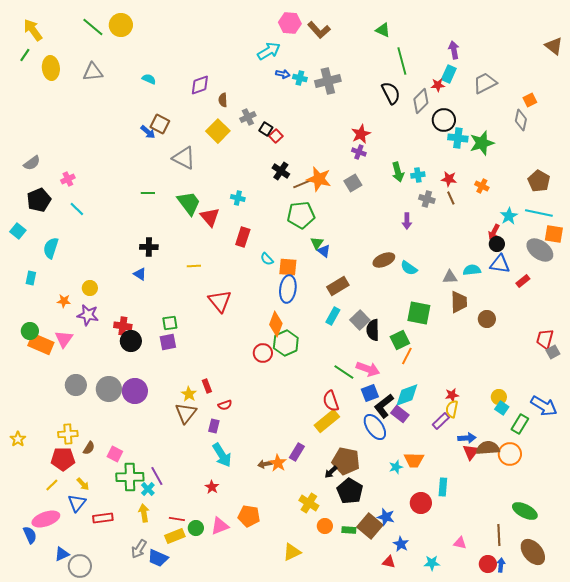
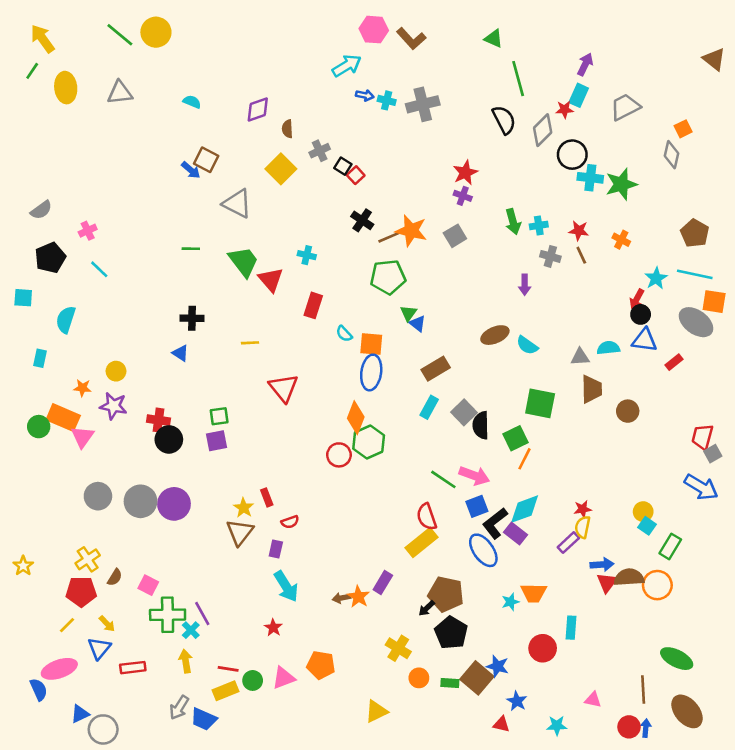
purple arrow: (454, 50) -> (585, 64), turned 36
cyan square: (18, 231) -> (23, 298), turned -35
orange rectangle: (41, 344) -> (63, 418), moved
blue arrow: (544, 406) -> (701, 487), moved
yellow cross: (68, 434) -> (88, 559), turned -30

